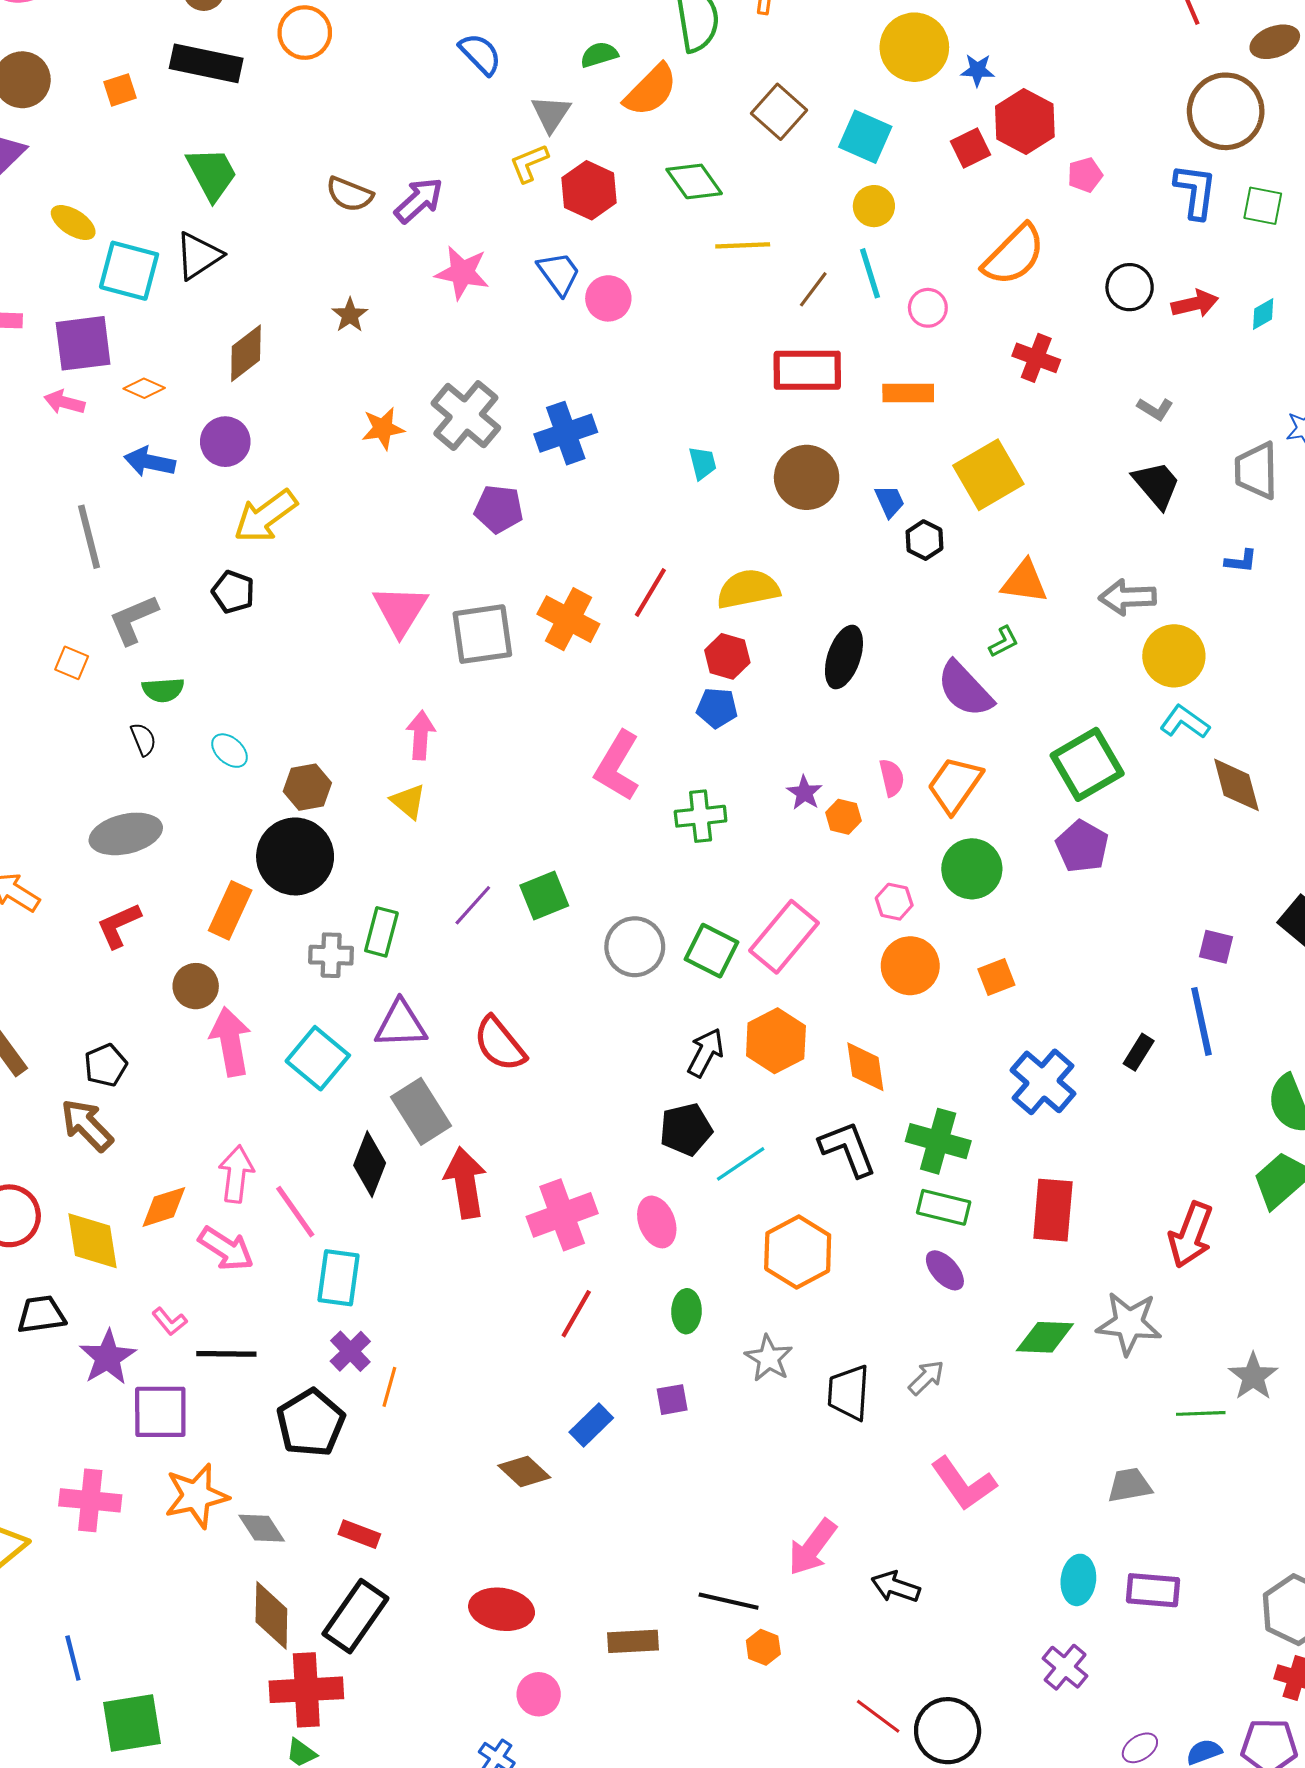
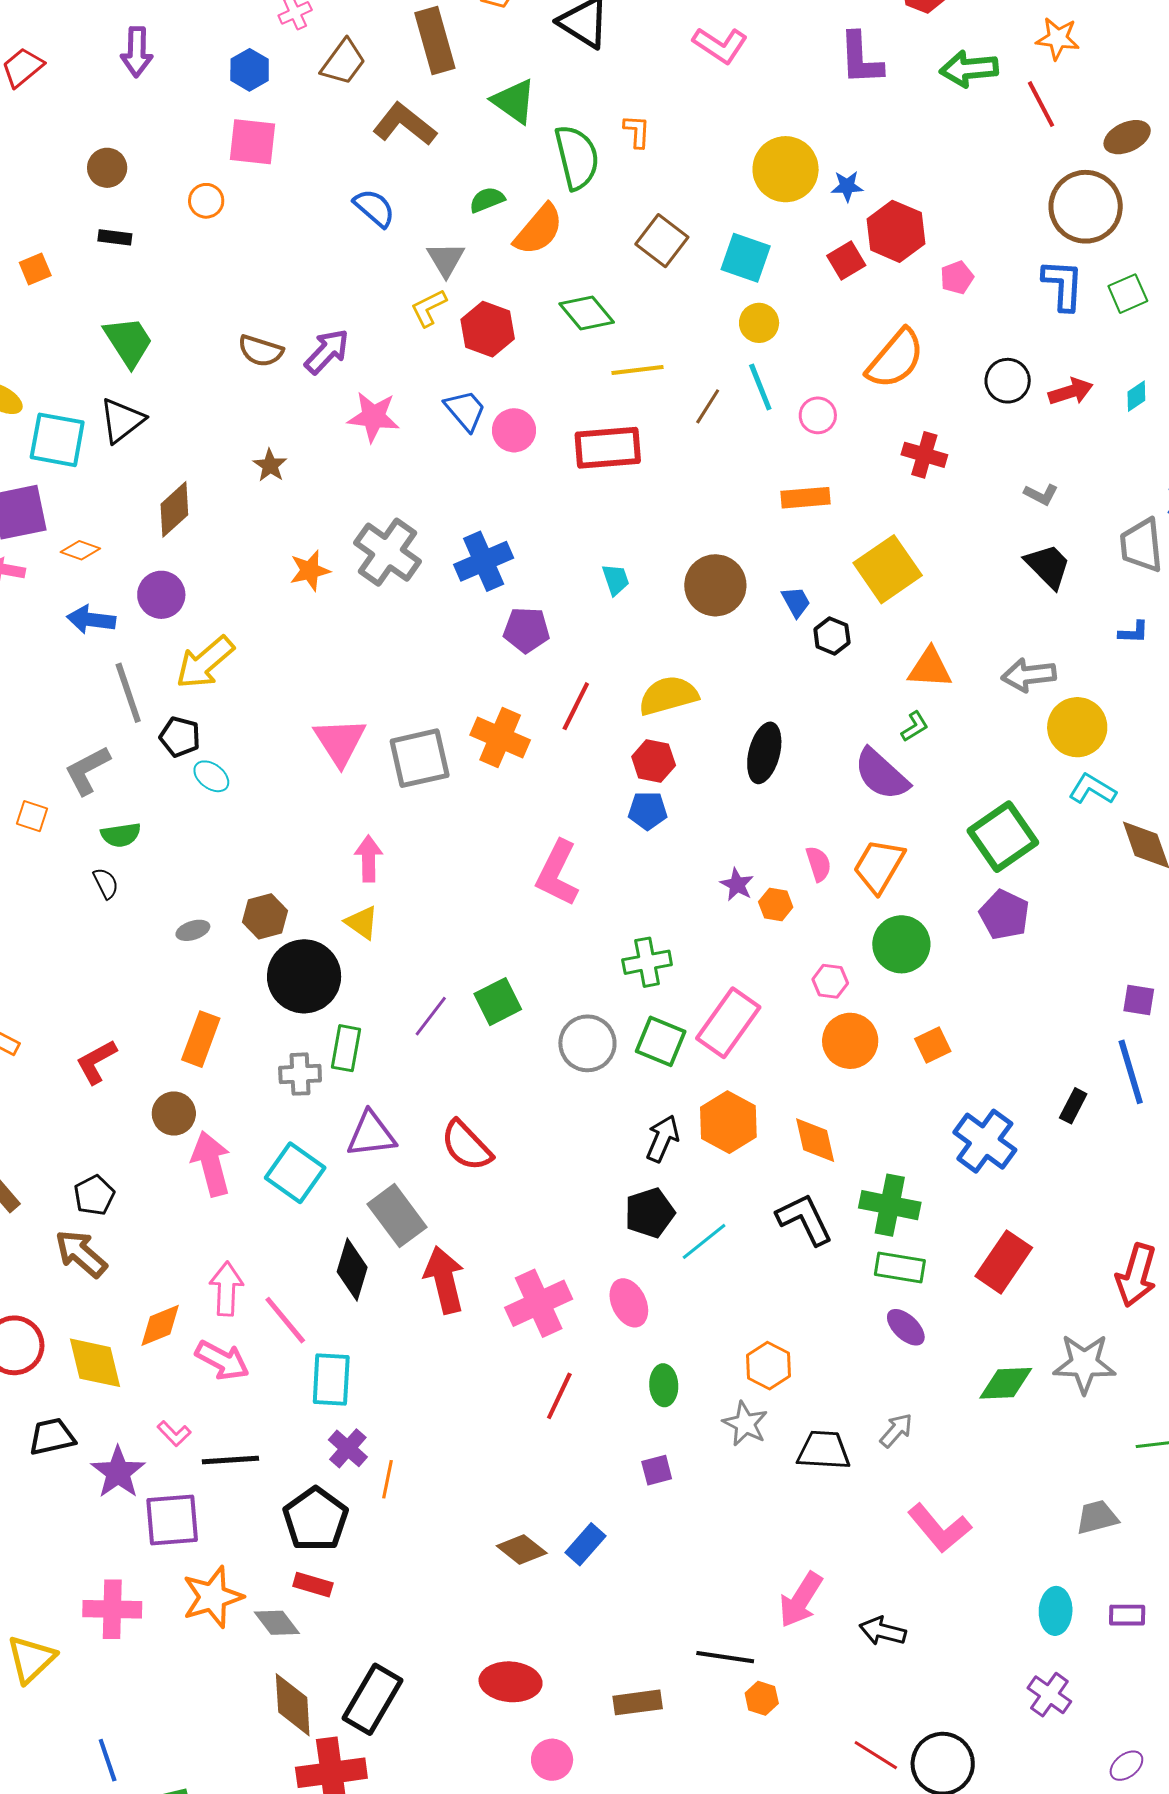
orange circle: (305, 33) -> (206, 201), size x0.7
black rectangle: (206, 63) -> (115, 237), size x0.5
green square: (1263, 206) -> (1128, 294), turned -30
red rectangle: (807, 370) -> (608, 448), moved
purple pentagon: (499, 509) -> (526, 630), moved
gray line: (89, 537) -> (128, 693), moved
cyan ellipse: (230, 751) -> (211, 776), moved
green cross: (701, 816) -> (647, 962), moved
gray ellipse: (126, 834) -> (193, 930), moved, size x0.5
black circle: (295, 856) -> (304, 976), moved
red rectangle: (1053, 1210) -> (1004, 1262), turned 34
orange hexagon: (798, 1252) -> (768, 1366), moved, size x0.7
black trapezoid: (849, 1393) -> (824, 1450), turned 94
blue rectangle: (591, 1425) -> (586, 1544), moved
red rectangle: (359, 1534) -> (313, 1585), moved
purple rectangle: (1153, 1590) -> (1127, 1615), size x0.7

